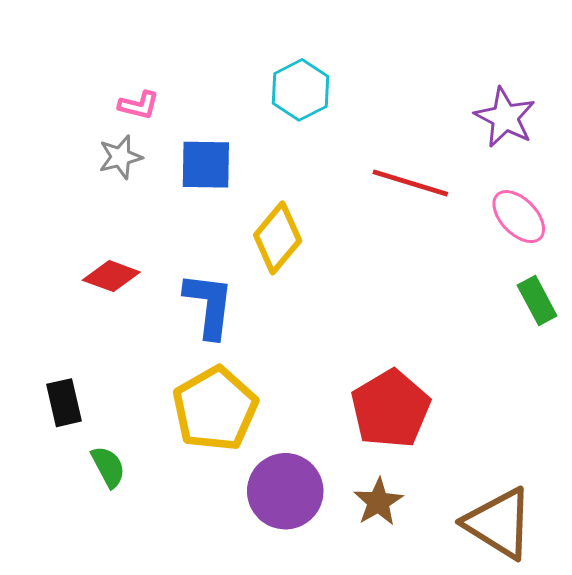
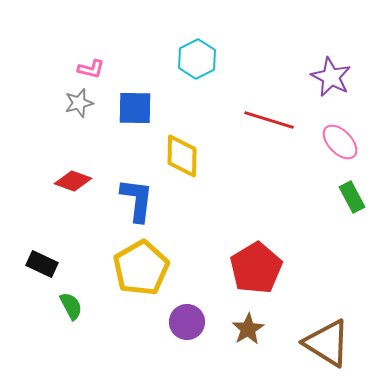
yellow diamond: (278, 238) -> (182, 156), turned -39
black rectangle: (64, 403) -> (42, 264), turned -52
purple circle: (285, 491) -> (187, 322), size x0.7

